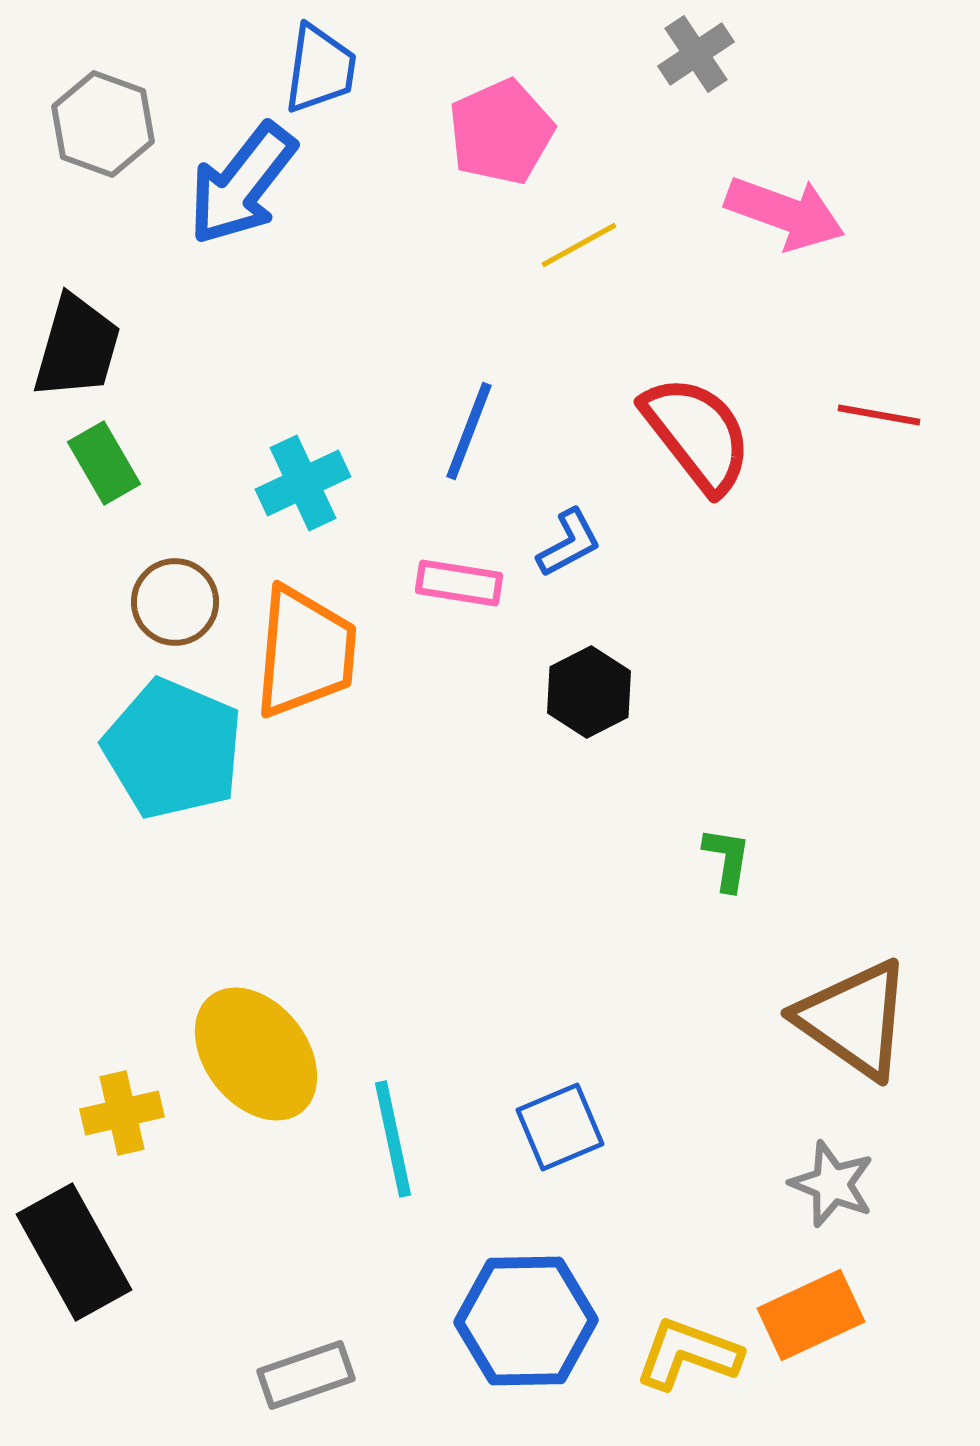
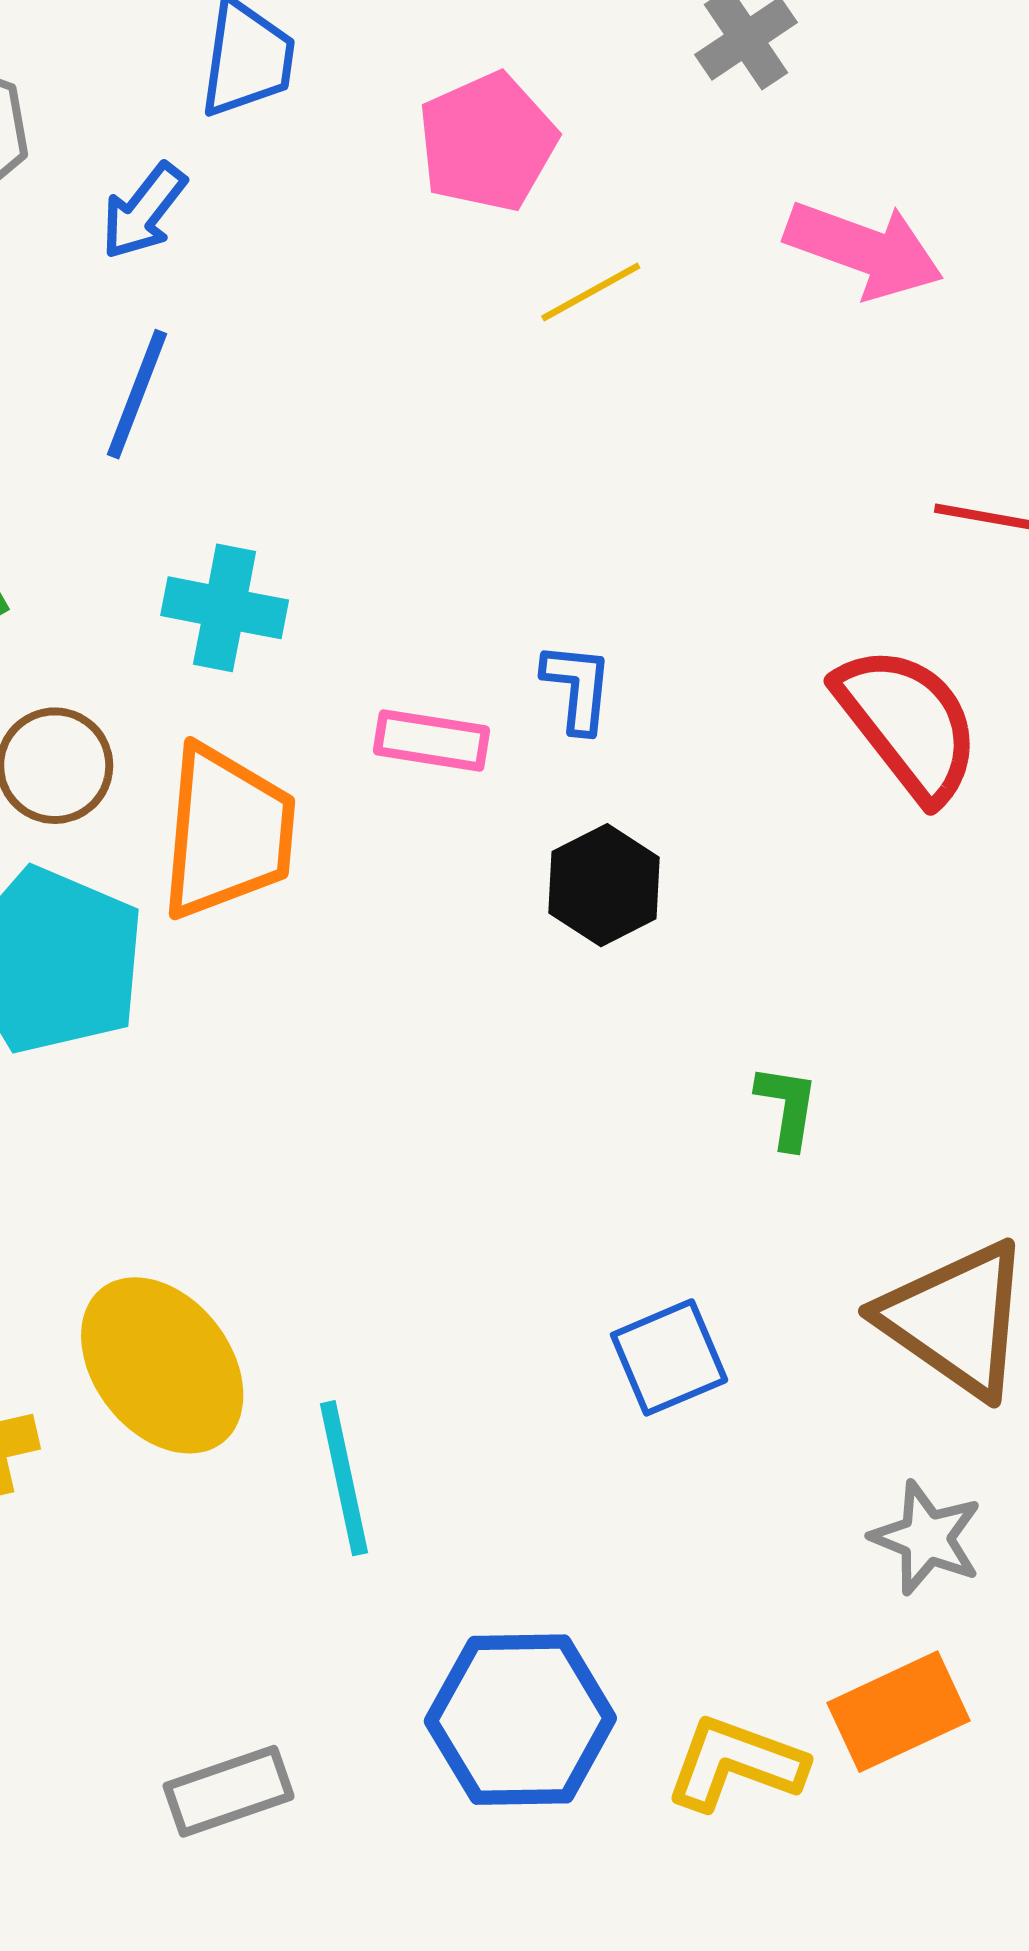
blue arrow: (242, 184) -> (144, 211), size x0.6
blue line: (469, 431) -> (137, 394), moved
red semicircle: (697, 434) -> (908, 723), moved
cyan cross: (303, 483) -> (225, 608), turned 36
blue L-shape: (569, 543) -> (577, 687), turned -56
blue square: (560, 1127) -> (669, 1357), moved

